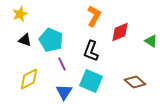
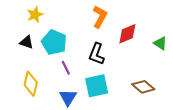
yellow star: (20, 14) -> (35, 15), moved
yellow diamond: (29, 79) -> (31, 84), turned -50
cyan square: (91, 81) -> (97, 86), turned -35

